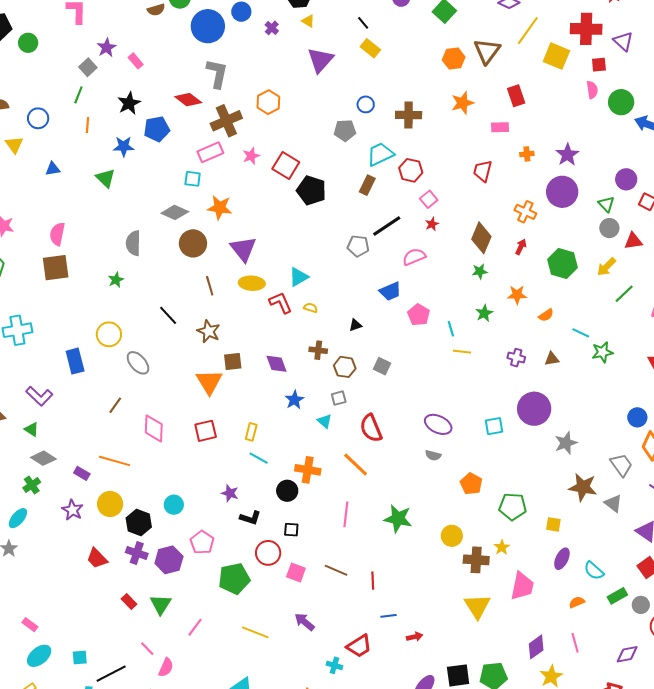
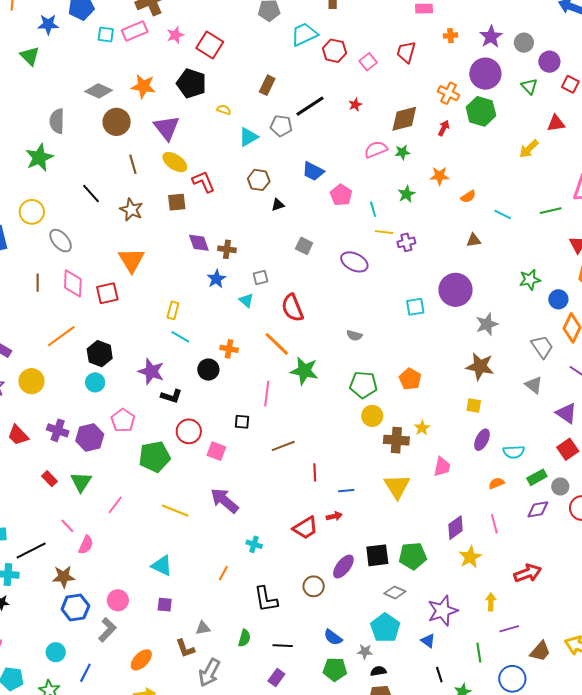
cyan square: (193, 179) -> (106, 35), moved
brown rectangle: (367, 185) -> (267, 85), moved
black pentagon: (311, 190) -> (191, 83), moved
pink square: (429, 199) -> (368, 62), moved
gray circle: (609, 228) -> (524, 43), moved
brown diamond: (481, 238) -> (404, 119), turned 52
pink semicircle: (414, 257) -> (376, 149), moved
green hexagon: (562, 263) -> (481, 111), moved
cyan triangle: (298, 277) -> (248, 137), moved
green star: (116, 280) -> (39, 158), size x1.8
yellow ellipse: (252, 283) -> (175, 162), turned 30
blue trapezoid: (390, 291) -> (313, 171), turned 50
green line: (624, 294) -> (551, 211), moved, turned 30
yellow semicircle: (311, 308) -> (224, 110), moved
brown cross: (318, 350) -> (227, 249), moved
green star: (602, 352) -> (530, 280), moved
purple cross: (516, 358) -> (406, 242), moved, turned -30
brown square: (233, 361) -> (177, 202), moved
brown hexagon: (345, 367) -> (259, 180), moved
brown line: (115, 405) -> (38, 283), turned -36
purple ellipse: (438, 424) -> (354, 262), moved
pink diamond: (154, 428) -> (73, 283), moved
red square: (206, 431) -> (107, 293), moved
orange line: (114, 461) -> (61, 336), moved, turned -52
orange cross: (308, 470) -> (229, 349), size x0.7
orange pentagon: (471, 484) -> (410, 379), moved
brown star: (583, 487) -> (480, 366), moved
purple star: (230, 493) -> (151, 371), size x1.5
green pentagon: (513, 507) -> (363, 385), moved
green star: (398, 519) -> (304, 371), moved
black hexagon: (139, 522) -> (100, 354), moved
black square: (291, 530) -> (242, 422), moved
brown line: (336, 570) -> (283, 446), moved, turned -45
cyan semicircle: (594, 571) -> (514, 452), turned -45
red line: (373, 581) -> (315, 472), moved
pink trapezoid: (522, 586) -> (442, 467), size x0.7
blue line: (389, 616) -> (346, 491), moved
purple arrow: (304, 622) -> (224, 501), size x1.4
red trapezoid: (359, 646) -> (305, 528), moved
purple diamond: (627, 654) -> (538, 509), moved

